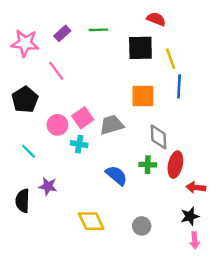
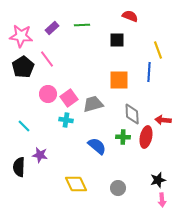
black square: (140, 48) -> (117, 40), size x0.7
yellow line: (171, 59) -> (158, 50), moved
black pentagon: (25, 100) -> (23, 67), moved
pink circle: (57, 125) -> (48, 94), moved
red arrow: (196, 187) -> (163, 120), moved

